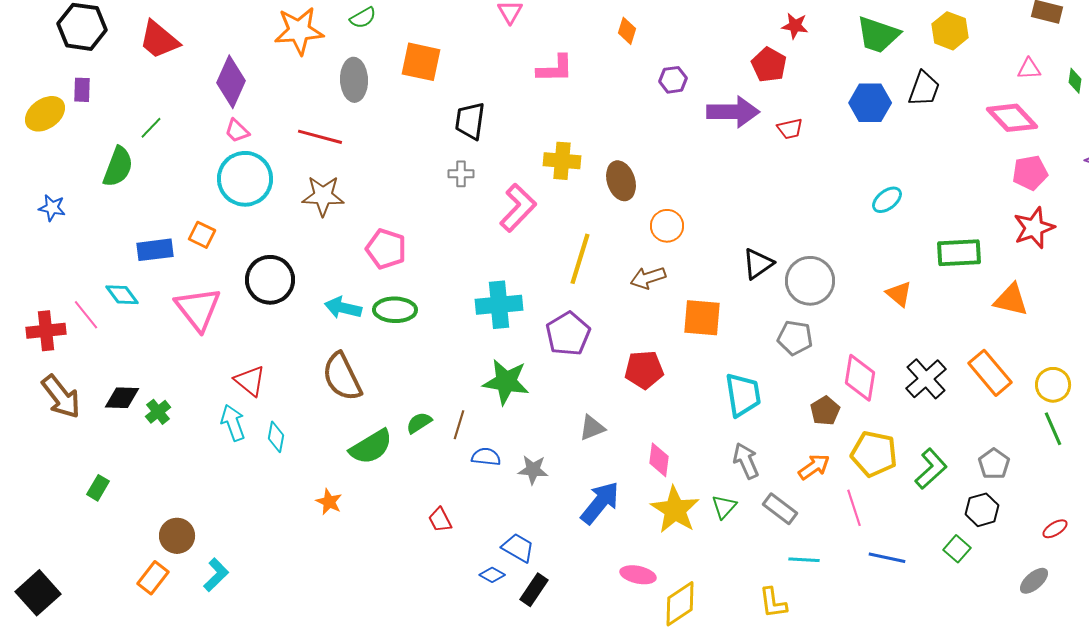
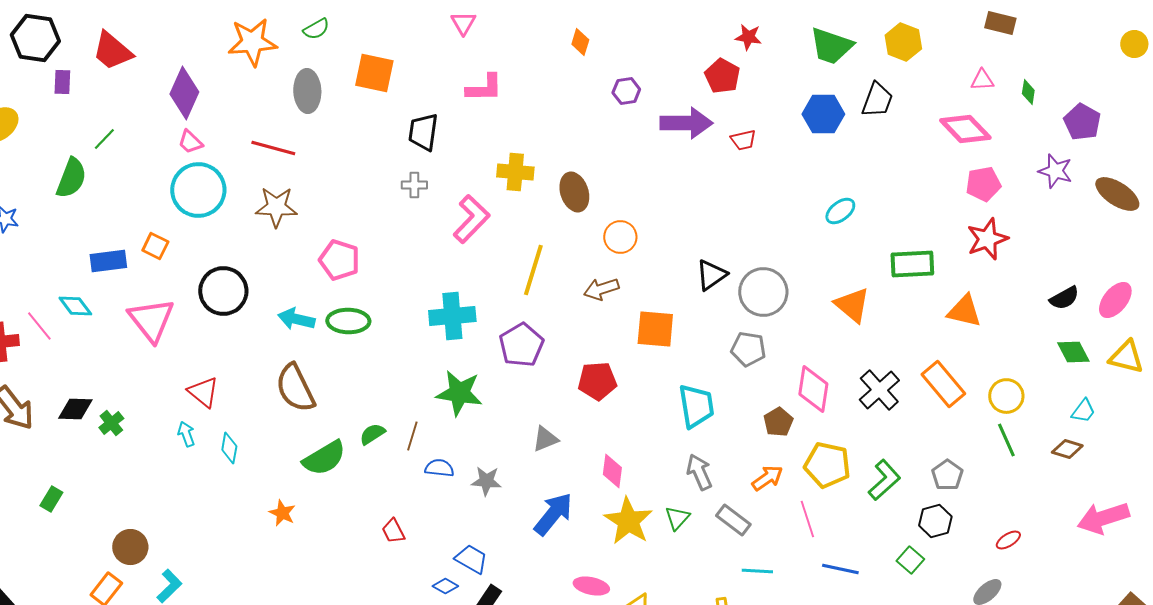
pink L-shape: (555, 69) -> (484, 88), moved
purple rectangle: (82, 90) -> (62, 82), moved
orange triangle: (899, 294) -> (852, 305), size x1.4
cyan arrow: (233, 423) -> (186, 434), size x0.7

